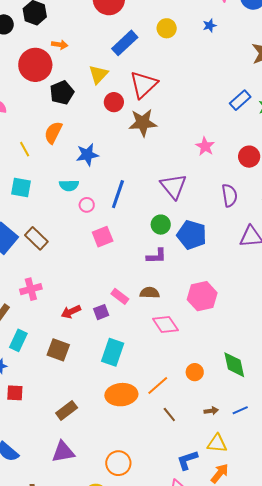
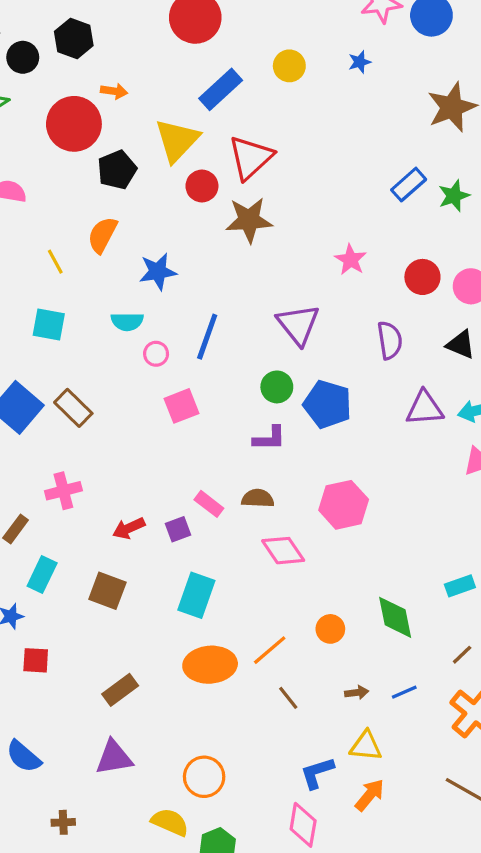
yellow triangle: (98, 74) -> (177, 140), size x1.4

